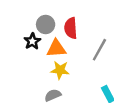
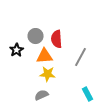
black star: (32, 41) -> (16, 50), moved

